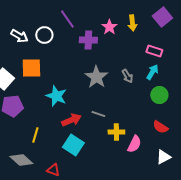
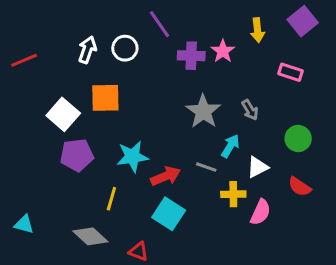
pink star: (109, 27) -> (223, 51), moved
white arrow: (19, 36) -> (87, 50), turned -102
cyan arrow: (152, 72) -> (230, 146), moved
cyan star: (56, 96) -> (132, 157), moved, turned -30
white triangle: (163, 157) -> (257, 167), moved

